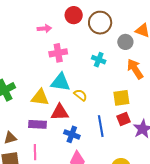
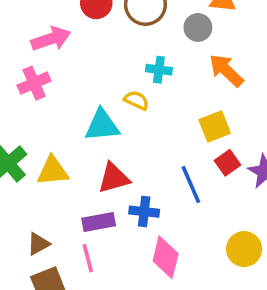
pink arrow: (44, 29) -> (51, 39), size x1.5
pink cross: (58, 53) -> (34, 83), moved
yellow semicircle: (80, 95) -> (136, 100), moved
yellow triangle: (40, 97) -> (53, 171), moved
purple rectangle: (38, 124) -> (99, 222), moved

